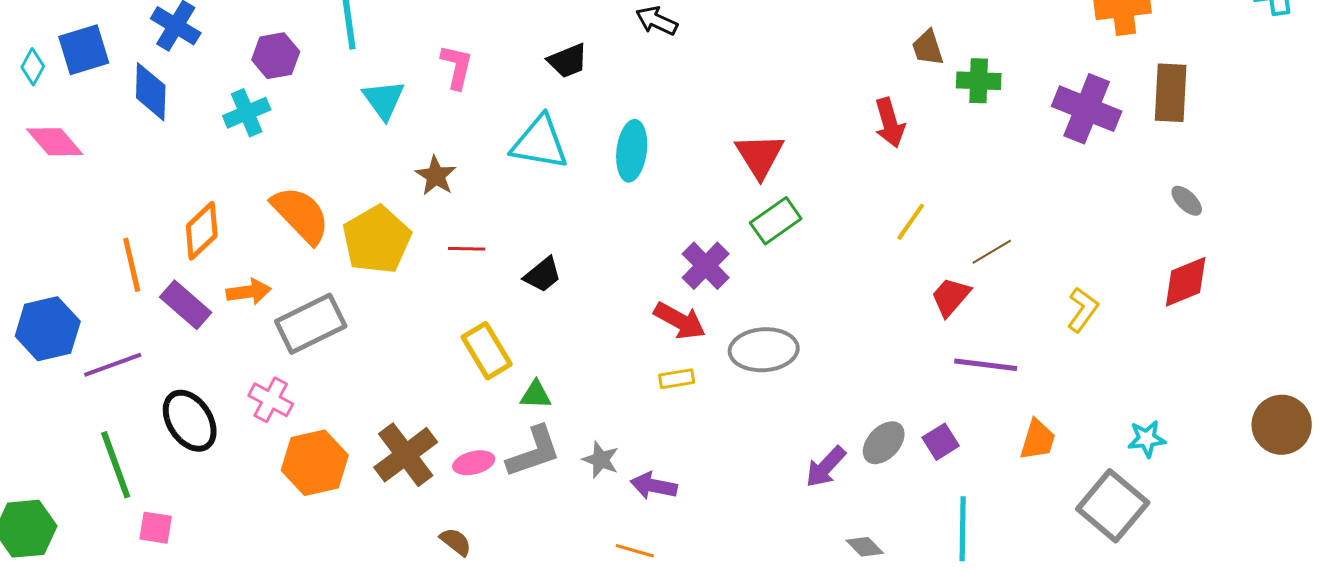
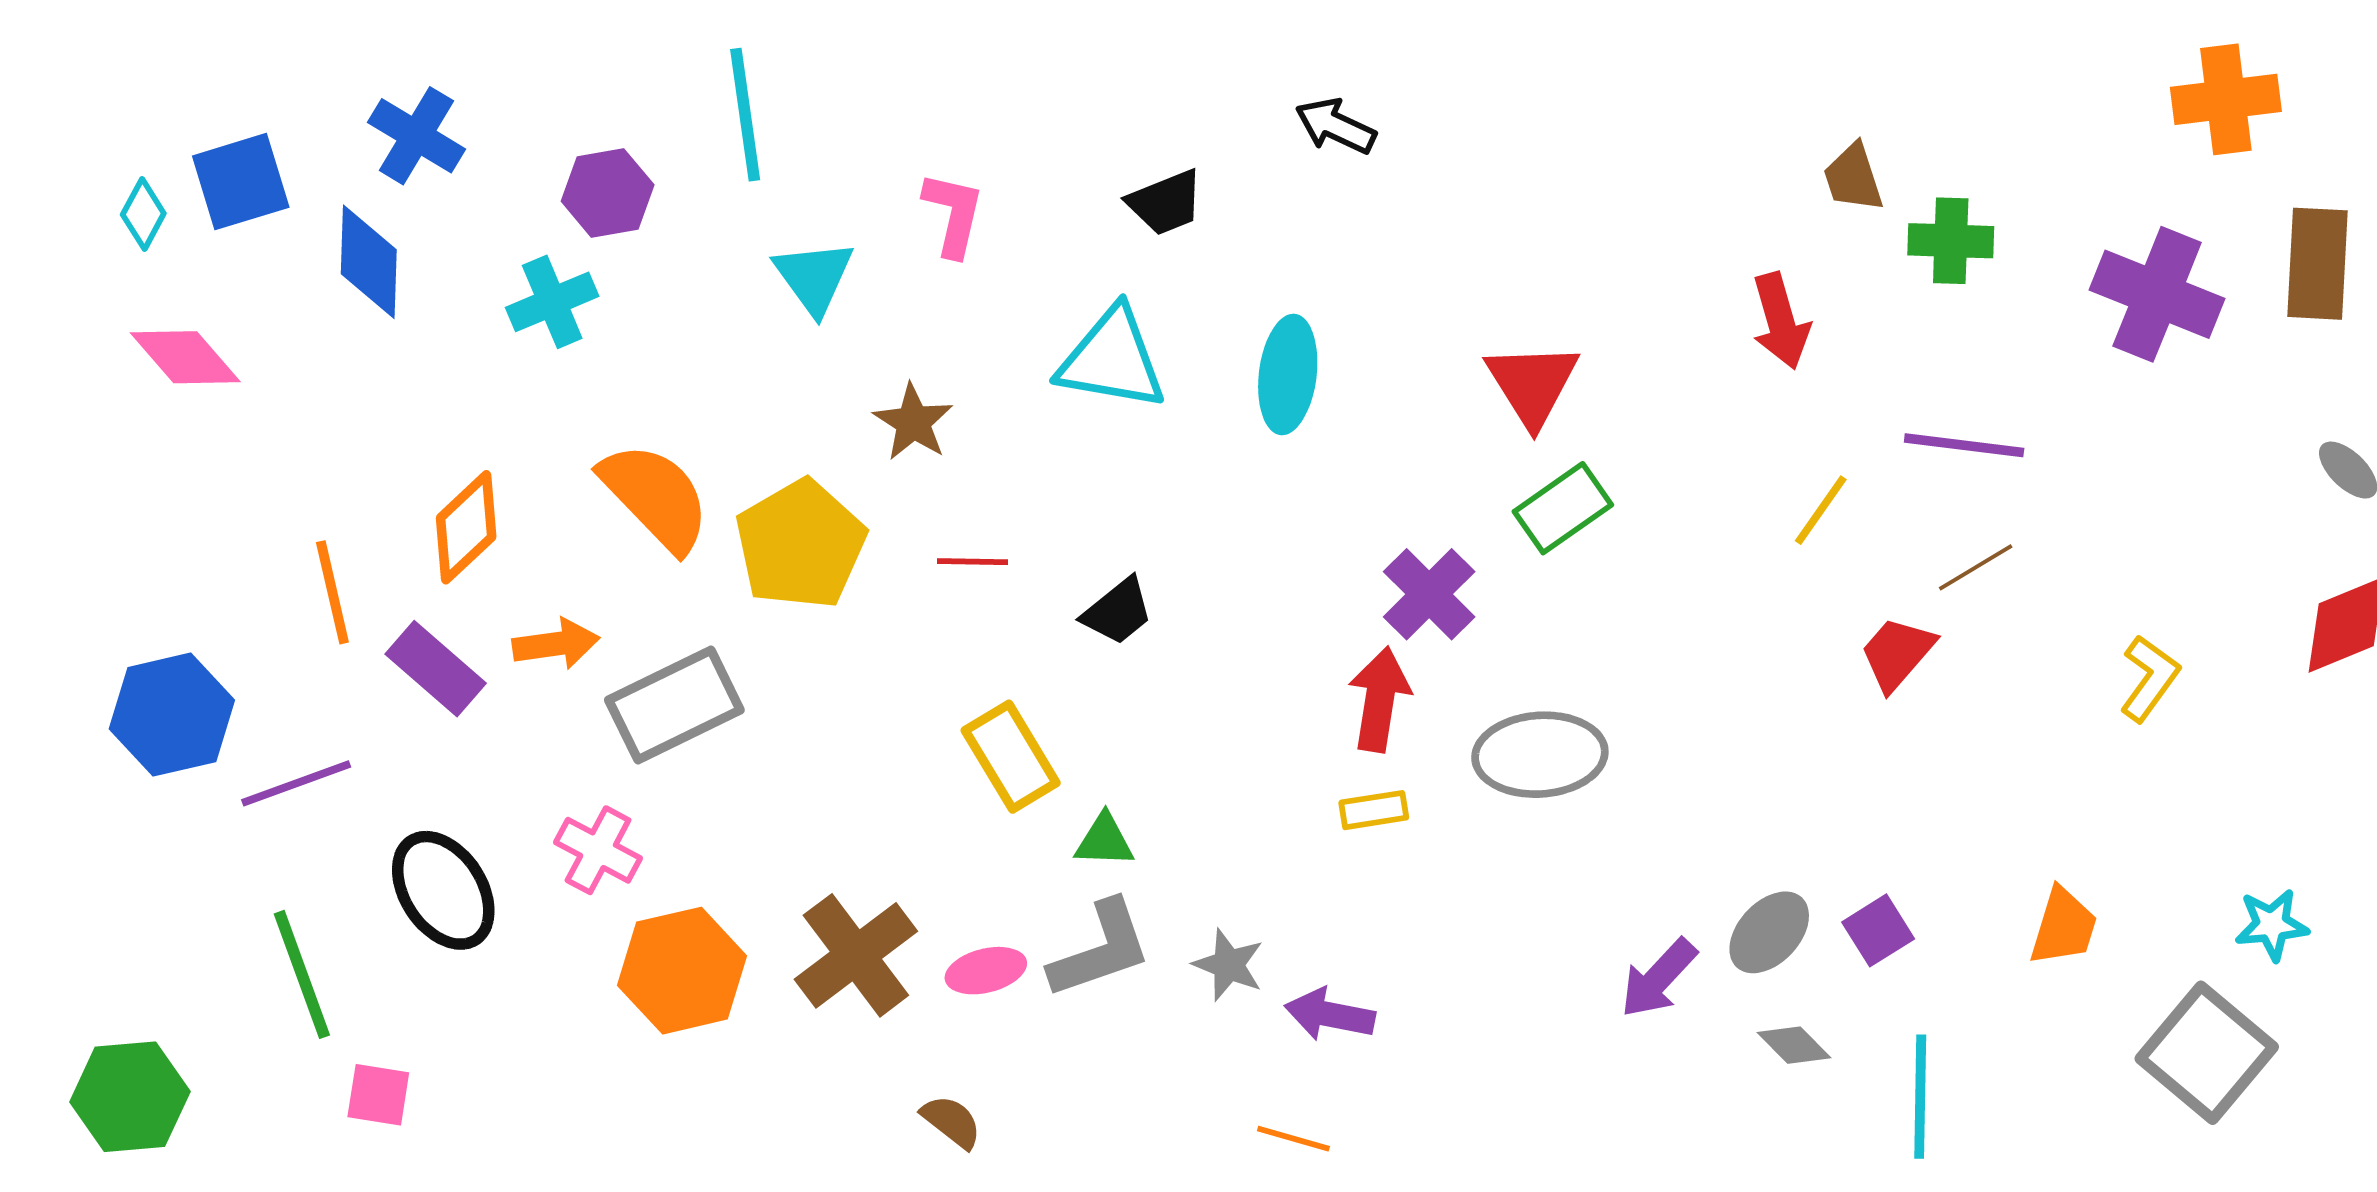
red arrow: (680, 321) -> (1379, 699), turned -110
purple line: (986, 365) -> (1964, 445), moved
gray diamond: (865, 547) -> (1794, 1045), moved

